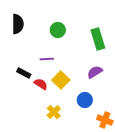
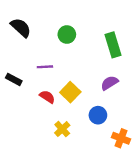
black semicircle: (18, 24) -> (21, 28), turned -48
purple line: (47, 59) -> (45, 67), moved
black rectangle: (24, 73) -> (14, 79), moved

